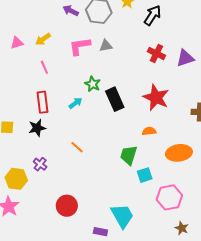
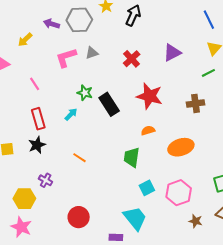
yellow arrow: (43, 39) -> (25, 40), moved
red cross: (156, 53) -> (132, 59), moved, turned 30
cyan square: (145, 175) -> (147, 188), moved

